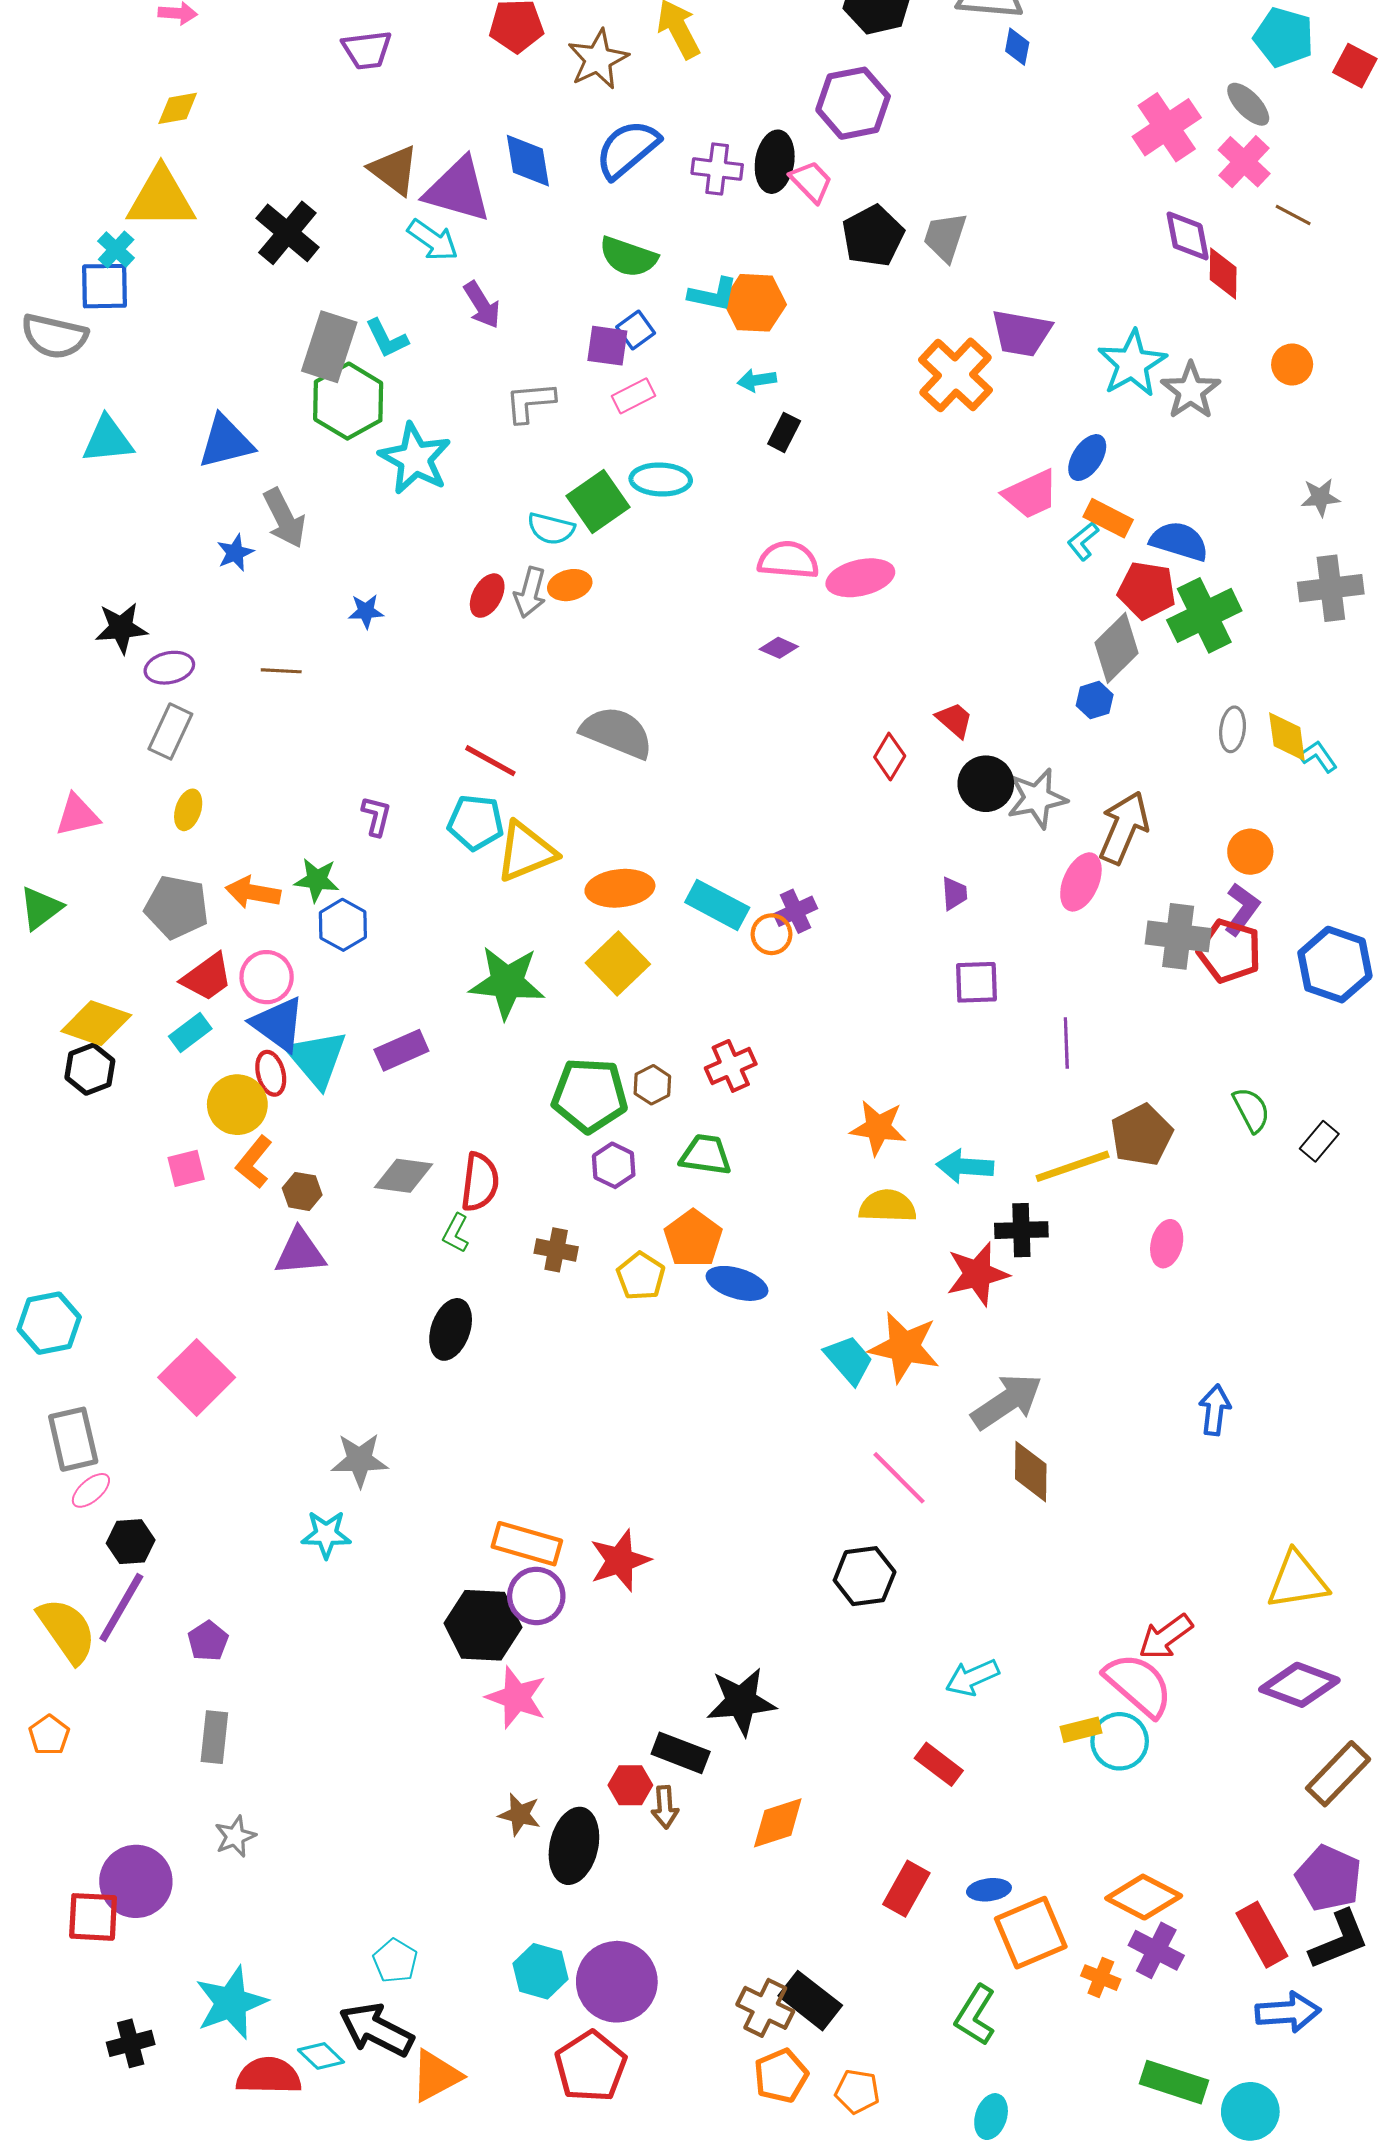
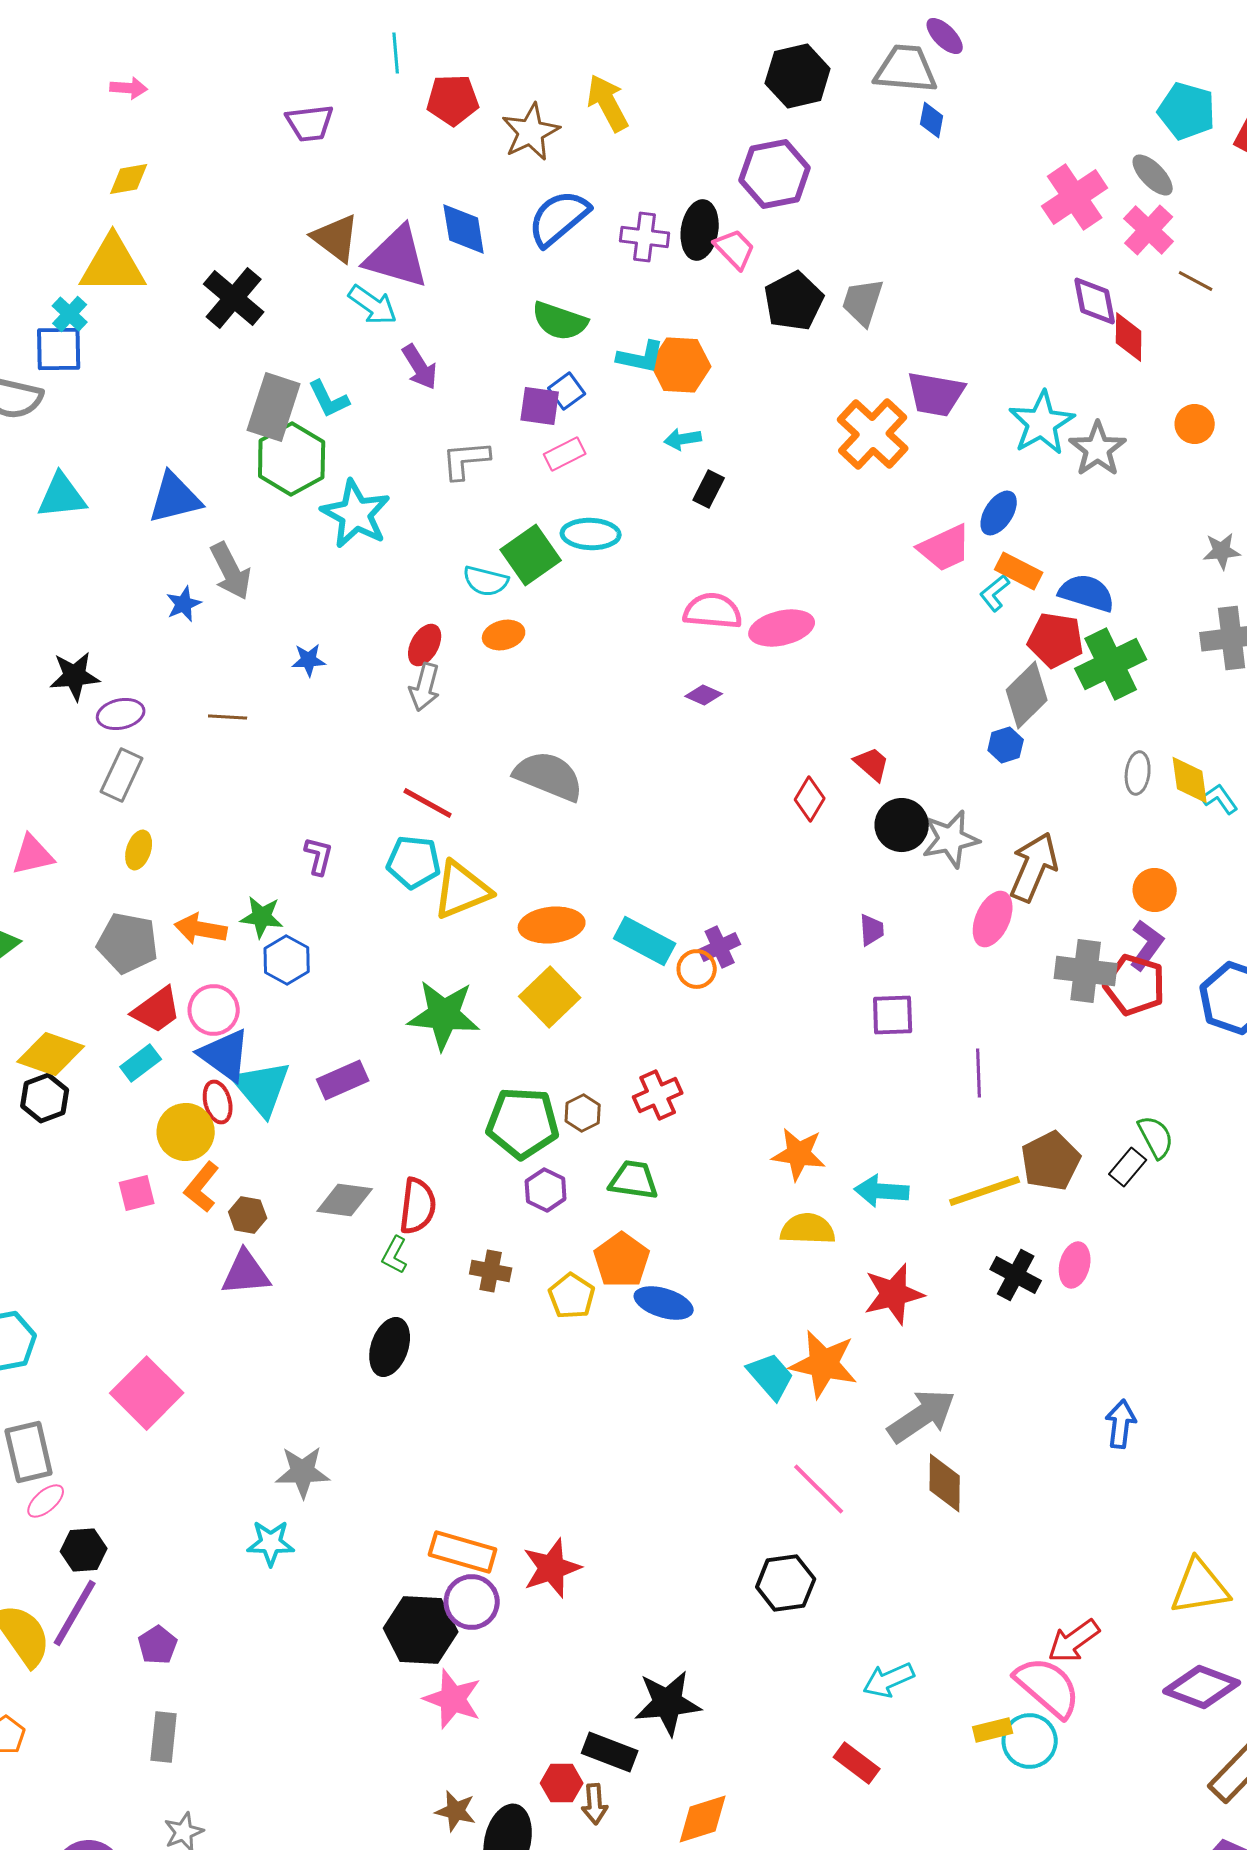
gray arrow: (530, 592) -> (425, 687), moved
black rectangle: (1319, 1141) -> (1128, 1167), moved
black cross: (1021, 1230) -> (1016, 1275), moved, turned 30

